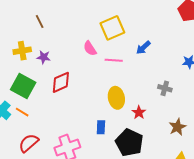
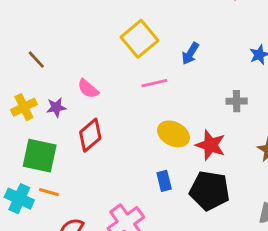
pink semicircle: (90, 48) -> (88, 89), moved
yellow ellipse: (116, 98) -> (173, 134), turned -35
red star: (139, 112) -> (211, 145), size x1.5

